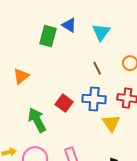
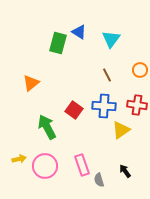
yellow triangle: (111, 123) -> (121, 130), turned 30

